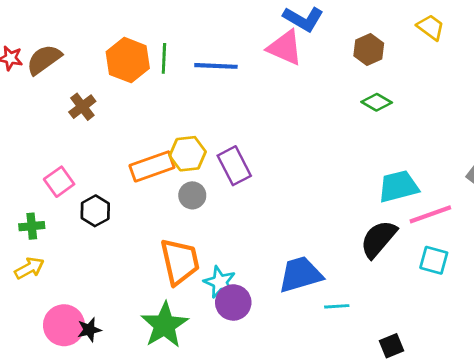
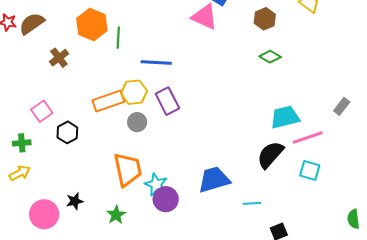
green line: (164, 58) -> (118, 38), moved
blue line: (216, 66) -> (156, 62), moved
cyan line: (337, 306) -> (252, 203), moved
green star: (164, 325) -> (116, 215), size x0.6
black star: (89, 330) -> (75, 201), moved

